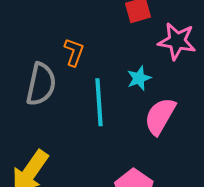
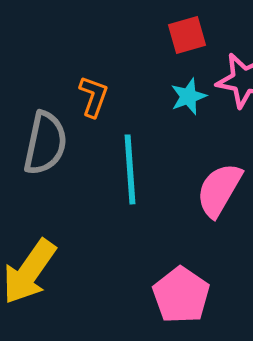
cyan star: (139, 78) -> (188, 96), moved

